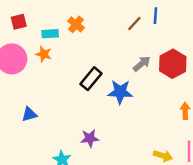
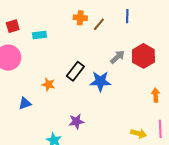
brown line: (134, 23) -> (99, 24), moved
orange cross: (76, 24) -> (80, 18), moved, turned -32
orange star: (44, 54) -> (48, 84), moved

